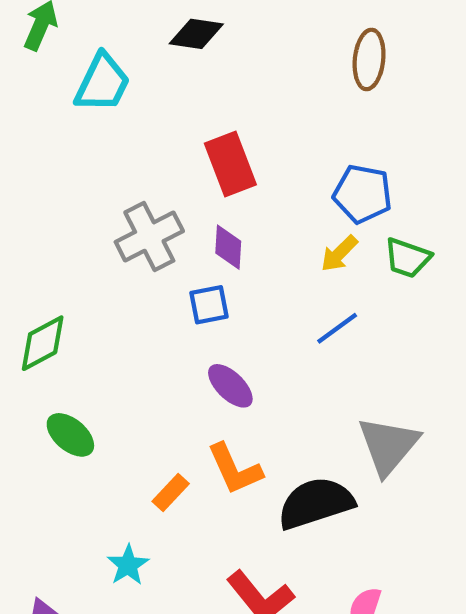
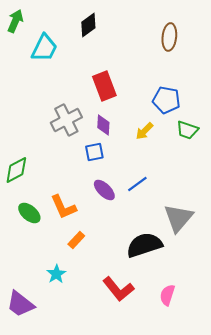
black diamond: (196, 34) -> (88, 25), turned -45
yellow arrow: (339, 254) -> (144, 131), moved
blue line: (337, 328) -> (137, 184), moved
orange L-shape: (235, 469) -> (63, 207), moved

